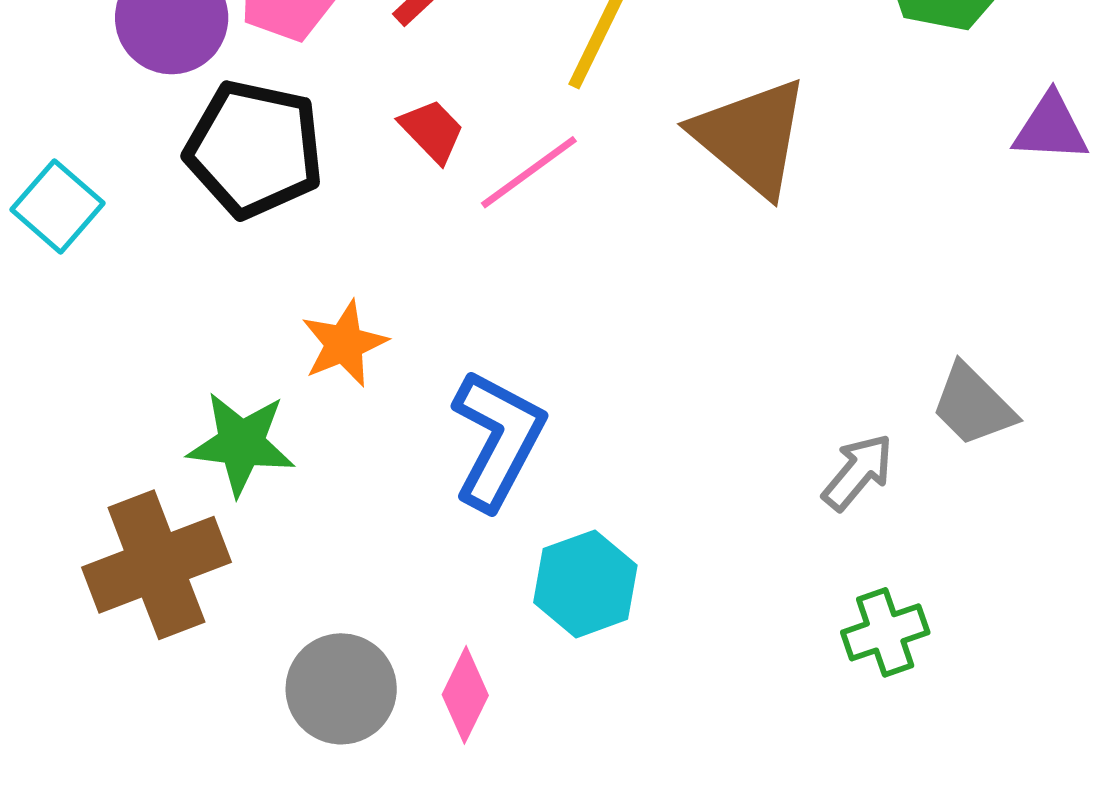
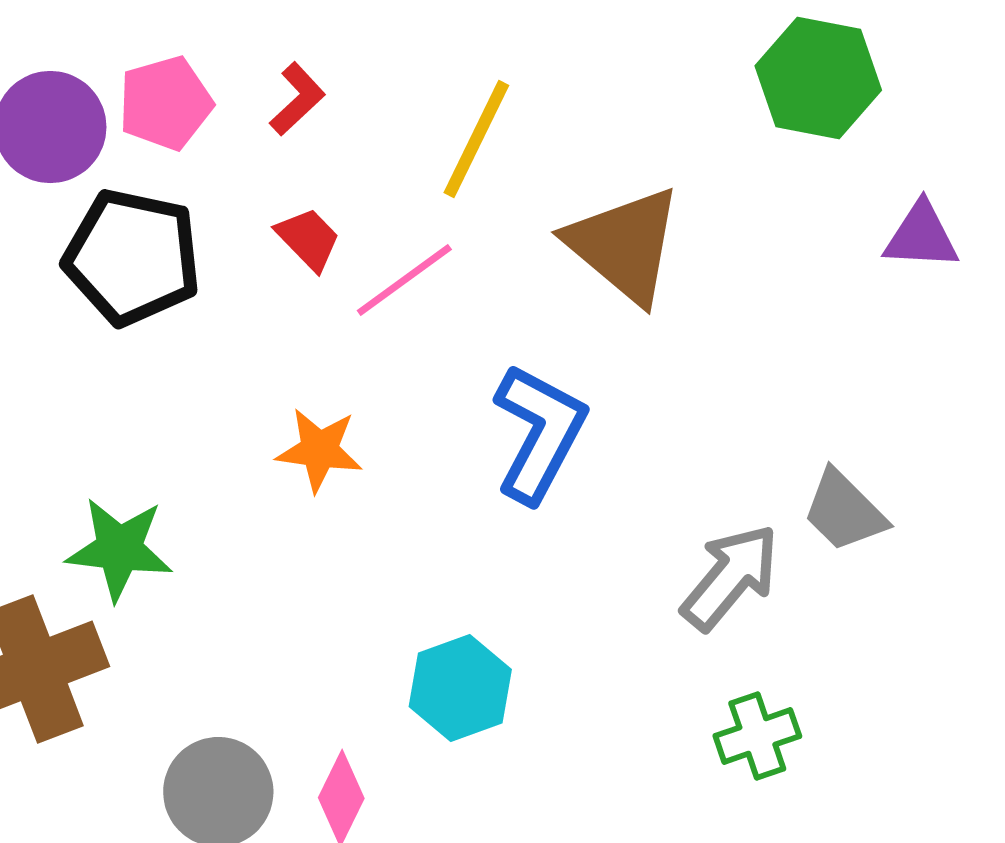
orange star: (344, 344) -> (319, 450), moved, turned 30
blue L-shape: (498, 440) -> (539, 433), moved
gray arrow: (858, 472) -> (730, 577), size x1.4

